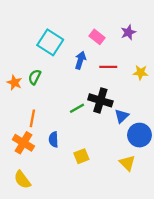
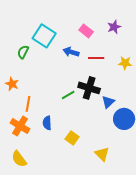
blue arrow: (80, 60) -> (71, 52), turned -91
green semicircle: (35, 77) -> (23, 52), moved
orange star: (15, 83) -> (12, 84), moved
yellow square: (81, 156) -> (72, 138), turned -32
yellow triangle: (127, 163) -> (102, 154), moved

